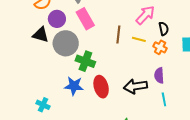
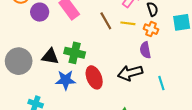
brown line: (118, 34) -> (106, 21), turned -30
black triangle: (41, 35) -> (50, 57), moved
gray circle: (66, 43) -> (19, 61), moved
purple semicircle: (159, 75) -> (145, 50), moved

